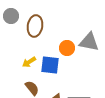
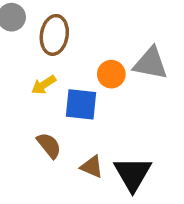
yellow arrow: (29, 62) -> (44, 85), moved

